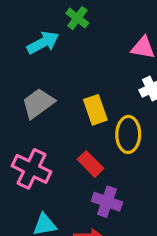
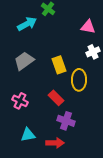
pink cross: (31, 169) -> (20, 101), size x0.7

